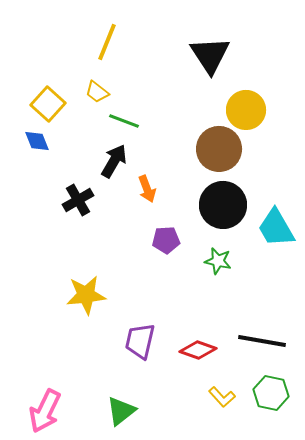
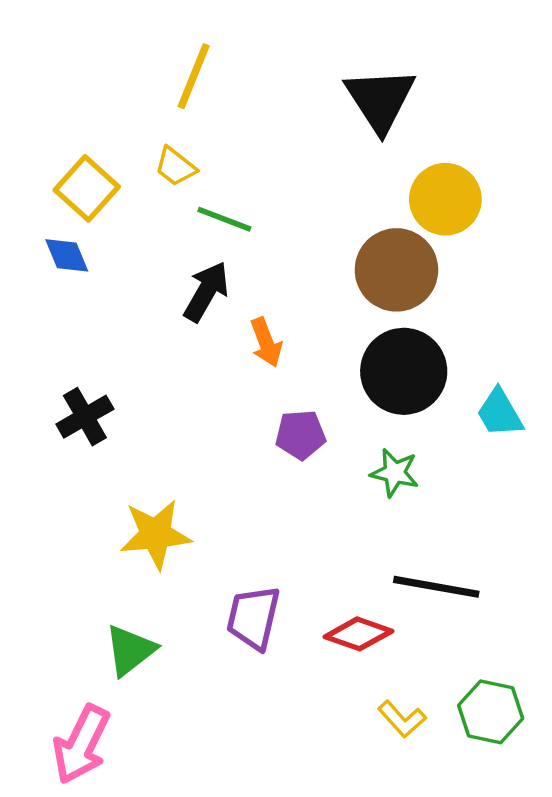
black cross: (78, 200) -> (85, 417), moved
cyan trapezoid: (276, 228) -> (500, 413), size x0.7
black line: (262, 341) -> (436, 587), moved
green triangle: (121, 411) -> (130, 650), moved

